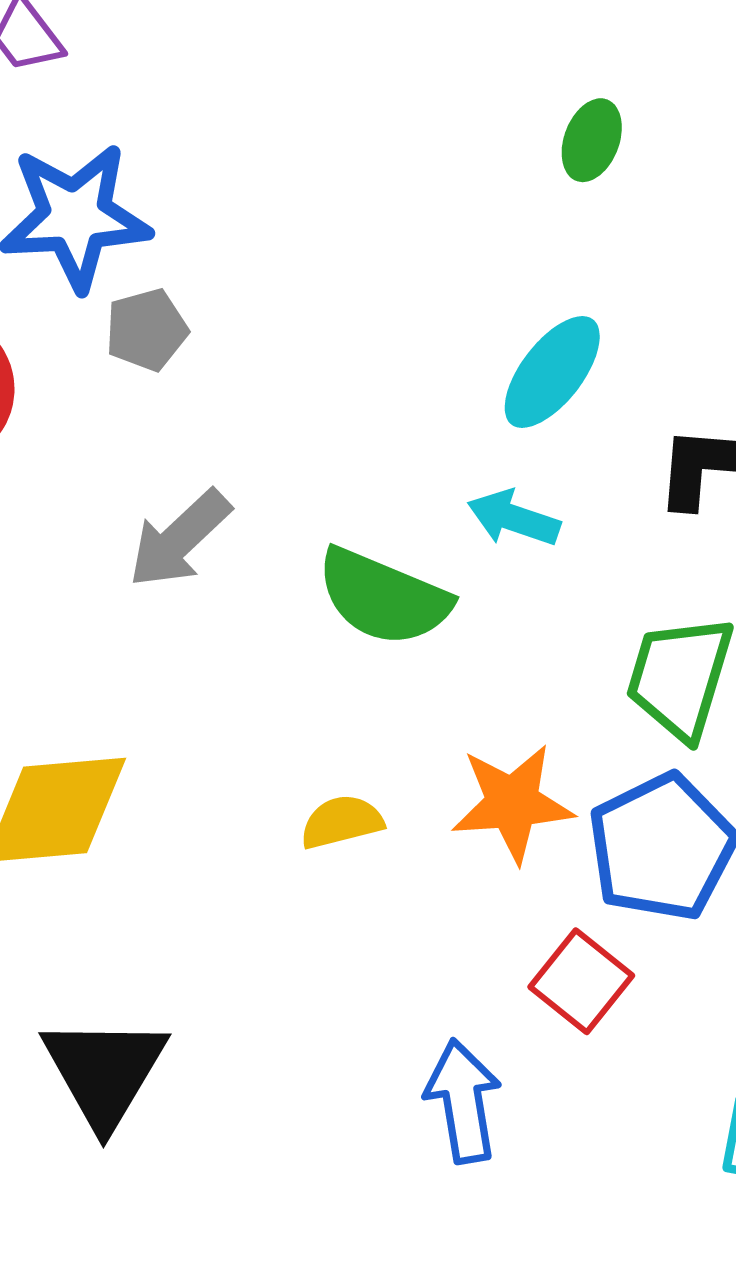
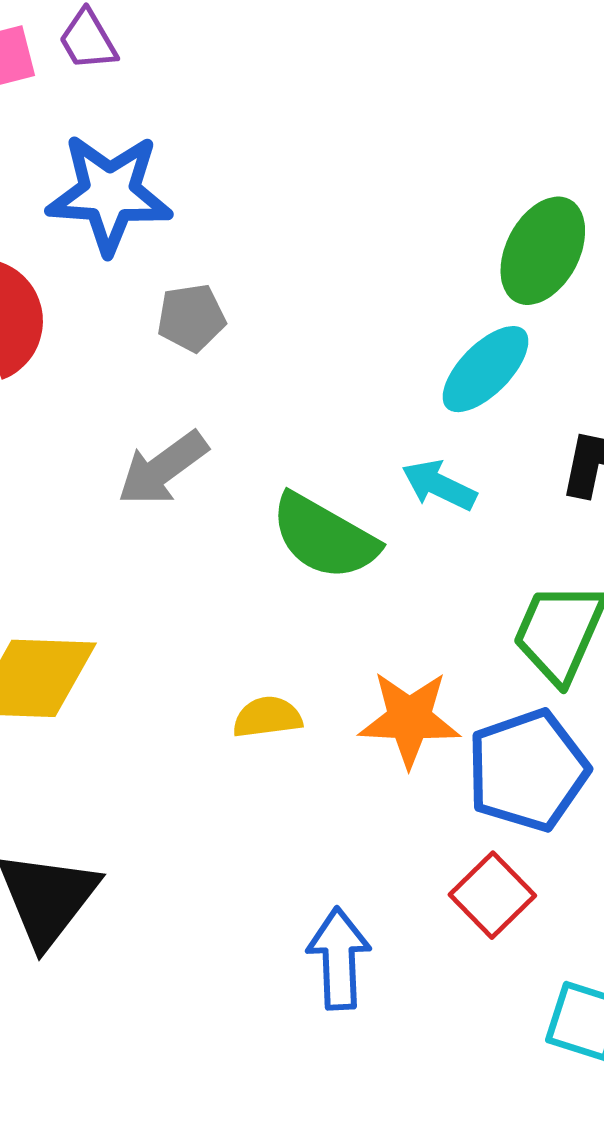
green ellipse: (592, 140) -> (543, 251), moved, size x1.6
gray pentagon: (146, 330) -> (191, 318), moved
red square: (581, 981) -> (492, 895), moved

